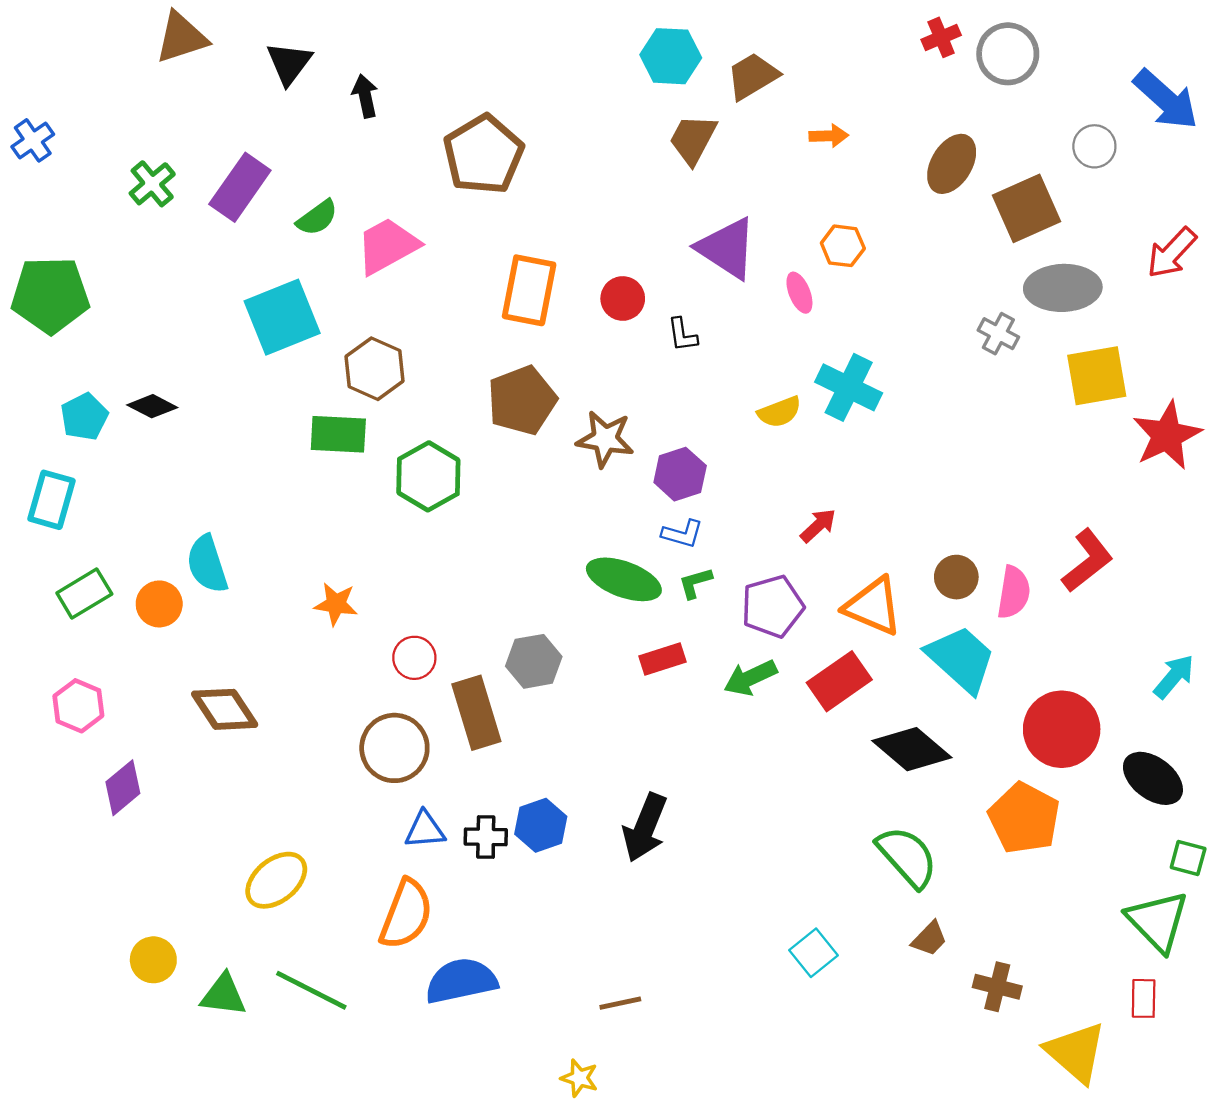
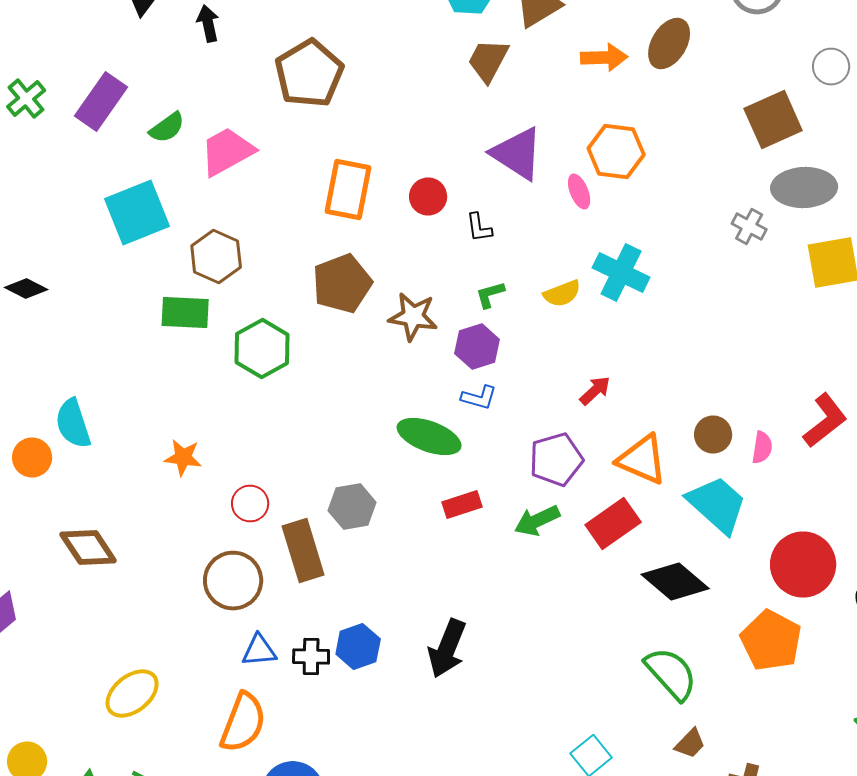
orange arrow: (829, 136) -> (604, 58), size x1.4
brown ellipse: (952, 164) -> (669, 44), moved
orange hexagon: (843, 246) -> (616, 152), size x1.5
green L-shape: (695, 583) -> (490, 294), moved
pink semicircle: (1014, 592) -> (762, 448), size x0.7

